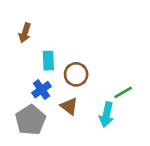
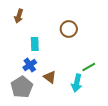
brown arrow: (25, 33) -> (19, 16), moved
brown circle: (76, 74) -> (69, 29), moved

